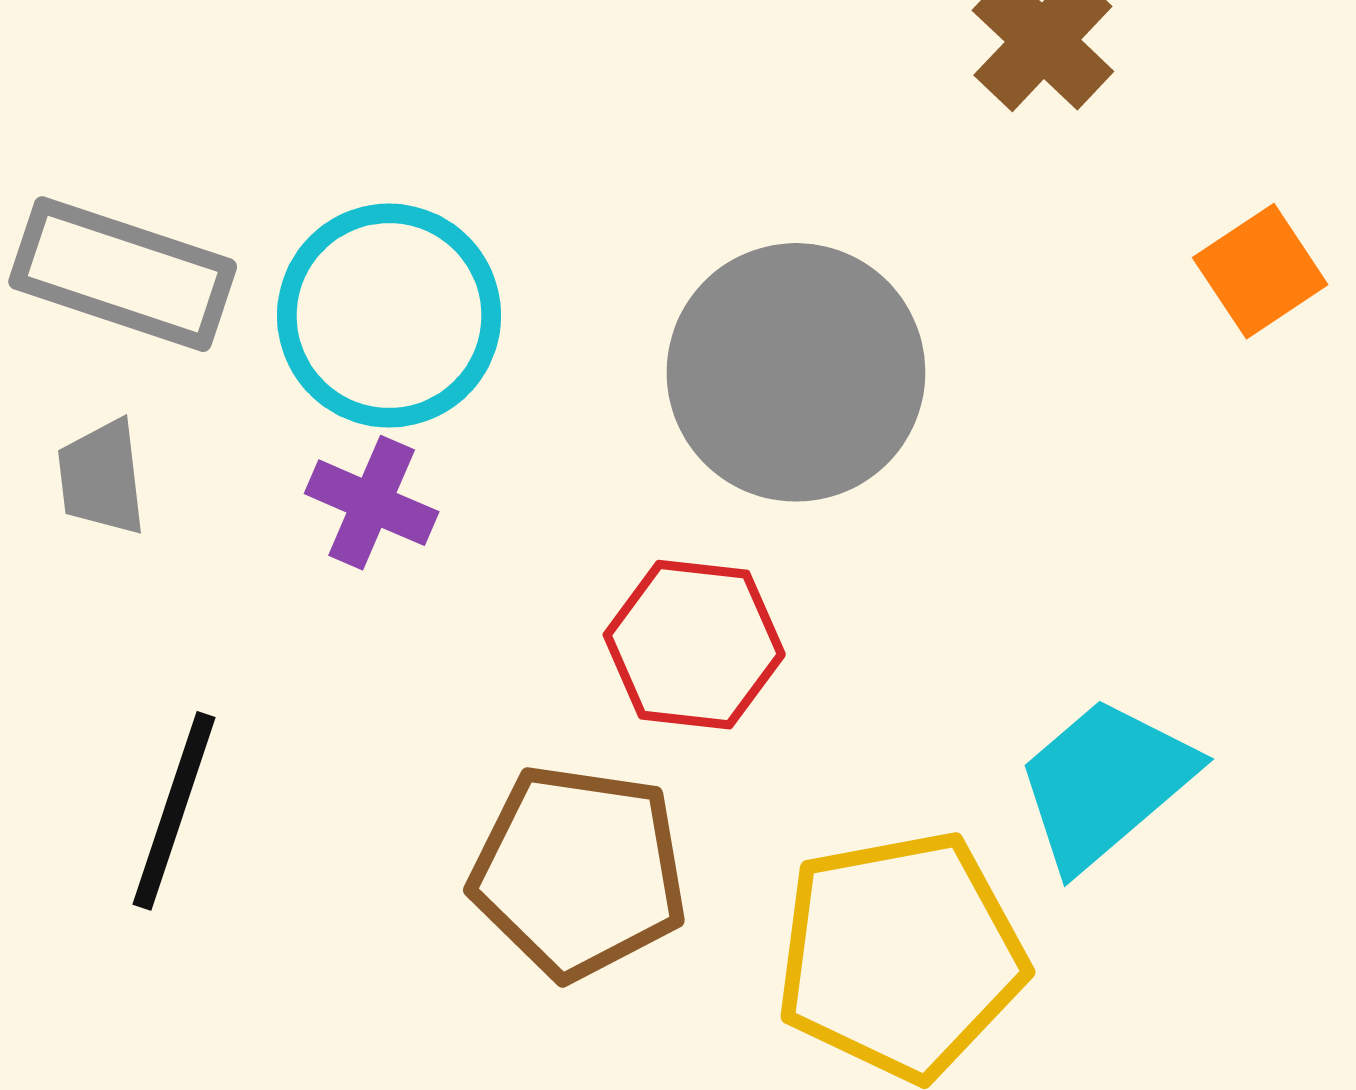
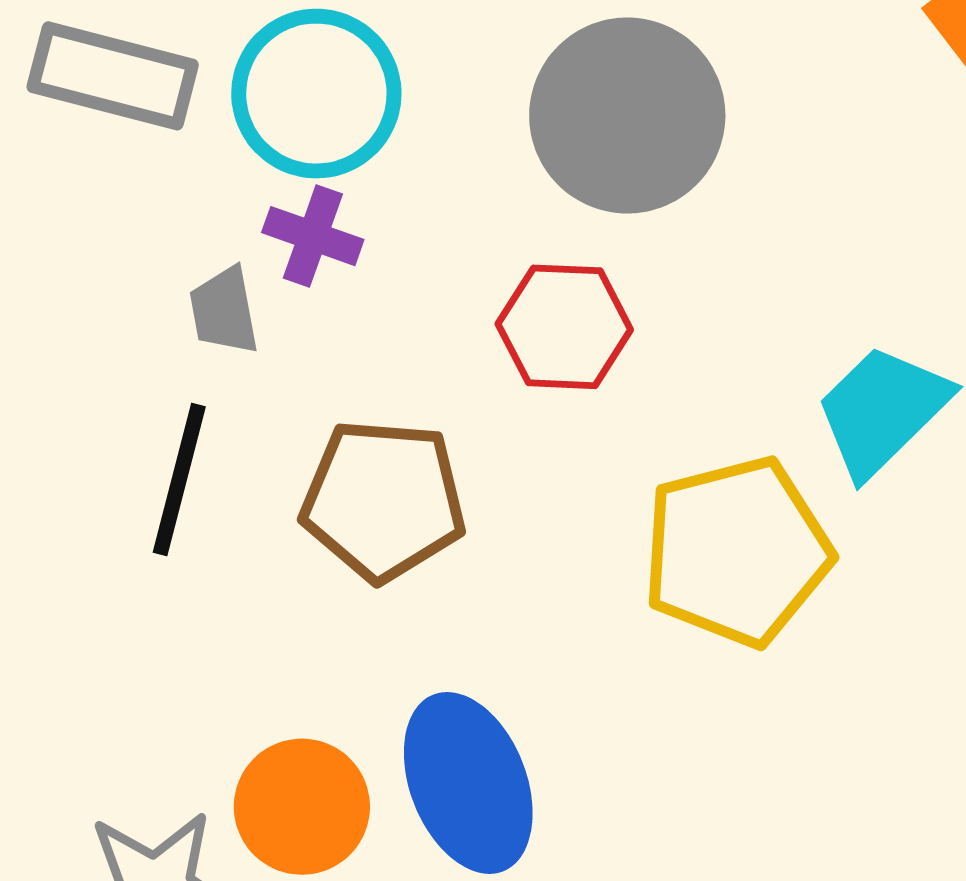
gray trapezoid: (102, 478) -> (224, 311), moved
brown pentagon: (579, 872) -> (383, 500), moved

